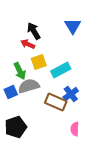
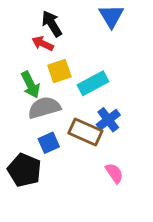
blue square: (11, 92) -> (49, 143), moved
black pentagon: (16, 127) -> (24, 170), turned -30
pink semicircle: (75, 129) -> (114, 173), turned 144

